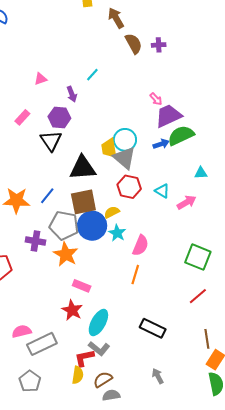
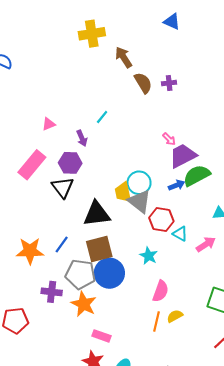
pink rectangle: (22, 117) -> (32, 165), size x1.8
red hexagon: (129, 187) -> (161, 219), moved
yellow semicircle: (112, 212) -> (175, 316), moved
cyan star: (117, 233) -> (149, 256), moved

